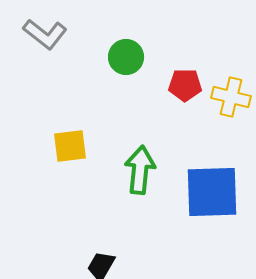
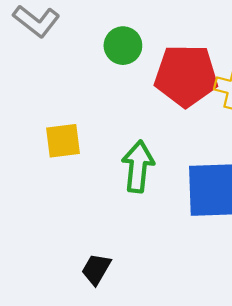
red pentagon: (185, 85) -> (186, 76), size x1.8

